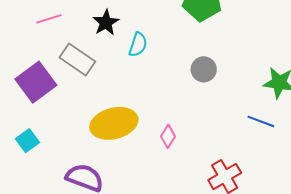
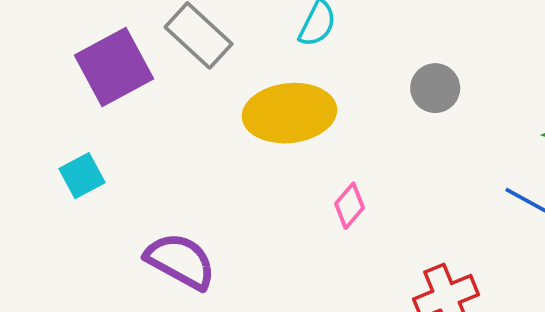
yellow ellipse: (114, 123) -> (289, 113), moved

